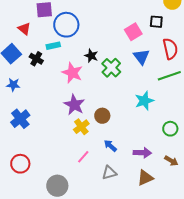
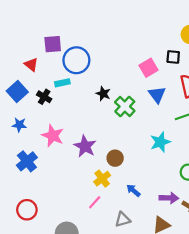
pink star: (72, 73) -> (53, 136), moved
yellow cross: (81, 127) -> (102, 179), moved
blue arrow: (110, 146) -> (133, 190), moved
purple arrow: (142, 153) -> (169, 198), moved

